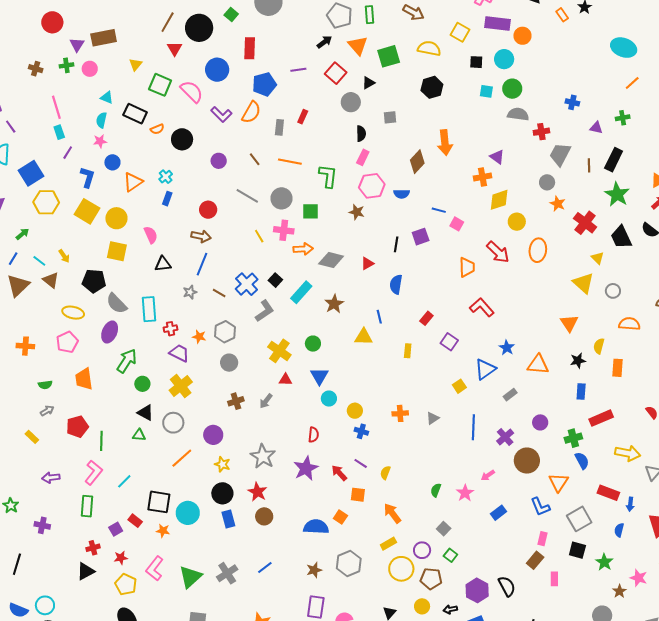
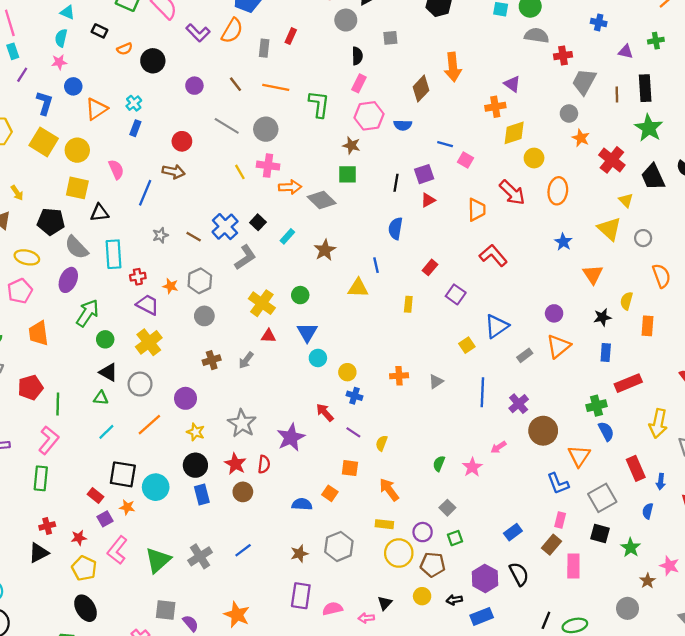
black rectangle: (135, 114) -> (100, 31), size x0.6
black rectangle: (614, 160) -> (645, 88), turned -30
green square: (311, 211) -> (348, 174), moved
gray diamond: (331, 260) -> (322, 200), turned 30
red triangle: (367, 263) -> (428, 200), moved
black triangle: (163, 264) -> (100, 213), moved
blue line: (202, 264) -> (145, 193), moved
cyan rectangle: (301, 292) -> (287, 236), size x0.6
orange semicircle: (629, 324) -> (661, 276), turned 65
blue star: (507, 348) -> (563, 242), moved
orange triangle: (538, 364) -> (558, 346), moved, turned -45
purple circle: (540, 422) -> (554, 313), moved
red semicircle: (313, 435) -> (264, 464), moved
yellow arrow: (628, 453) -> (658, 423), turned 90
red arrow: (339, 473) -> (325, 412), moved
cyan line: (124, 481) -> (106, 432), moved
red rectangle: (608, 493) -> (636, 468), turned 45
blue rectangle: (499, 513) -> (513, 532), moved
blue semicircle: (316, 527) -> (302, 504), size x0.7
purple square: (116, 529) -> (105, 519), moved
yellow rectangle: (388, 544) -> (384, 524), turned 35
green square: (450, 555) -> (455, 538), turned 32
pink rectangle: (554, 579) -> (573, 566), size x1.5

